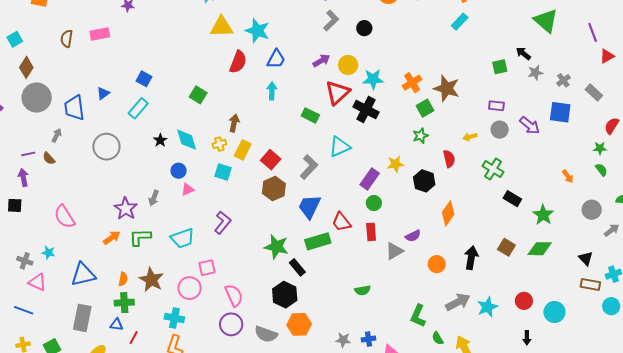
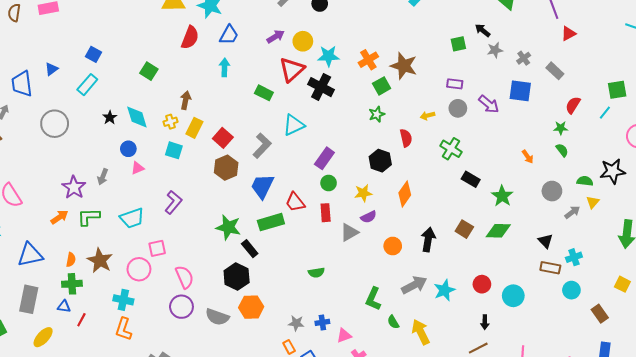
yellow star: (396, 164) -> (363, 193), moved

